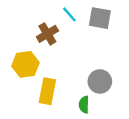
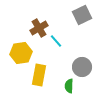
cyan line: (69, 14) -> (56, 41), moved
gray square: (100, 18) -> (82, 15), turned -36

